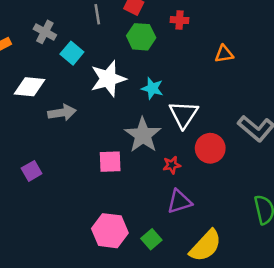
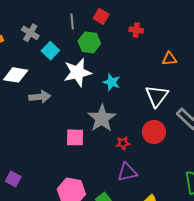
green hexagon: (141, 37) -> (89, 42), moved
white triangle: (184, 114) -> (157, 96), moved
purple square: (32, 171) -> (13, 179), moved, turned -35

